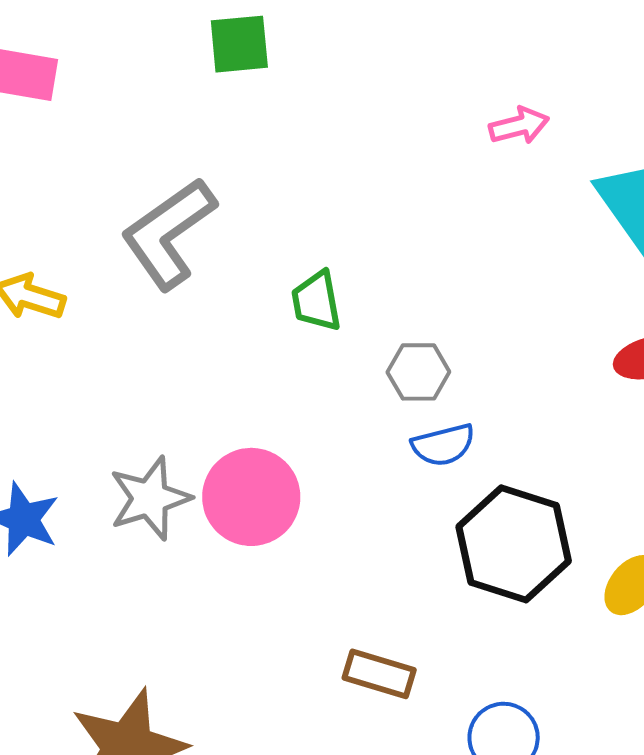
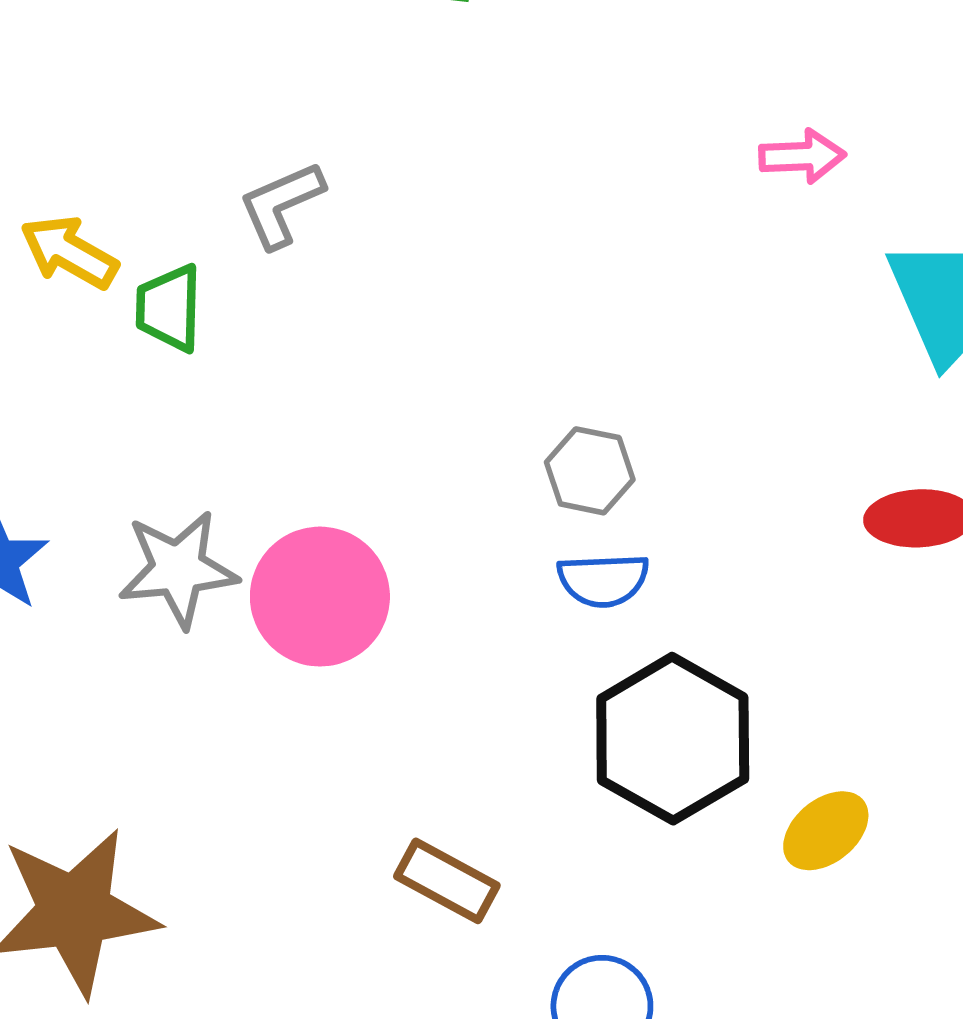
gray L-shape: (169, 233) -> (281, 205), size x0.6
green trapezoid: (316, 301) -> (169, 308), moved

